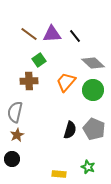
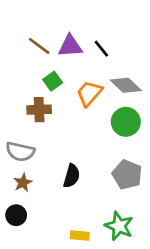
orange trapezoid: (66, 82) -> (89, 93), moved
gray semicircle: (15, 112) -> (20, 152), turned -90
black semicircle: (70, 130) -> (72, 176), moved
green star: (88, 167) -> (119, 226), size x1.5

